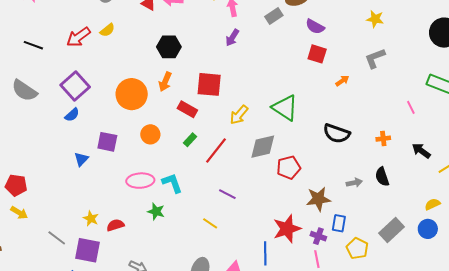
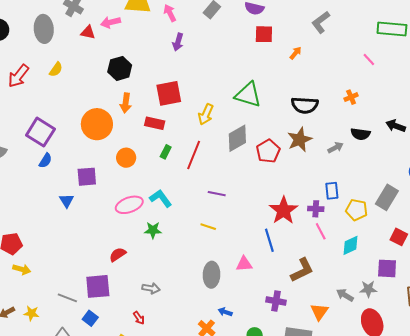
red arrow: (78, 37) -> (18, 76), moved
black arrow: (421, 151) -> (396, 126), moved
black semicircle: (382, 177) -> (361, 134), turned -48
brown star: (318, 199) -> (300, 140), moved
yellow star: (91, 218) -> (31, 313), moved
gray rectangle: (391, 230) -> (387, 197), moved
gray line: (57, 238) -> (67, 298), moved

